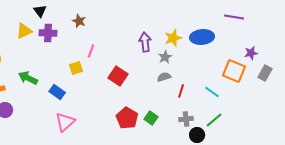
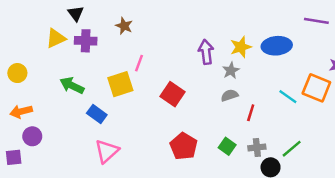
yellow square: (76, 68) -> (120, 84), size x1.5
green arrow: (28, 78) -> (72, 85), moved
cyan line: (212, 92) -> (288, 97), moved
green square: (151, 118) -> (227, 146), moved

